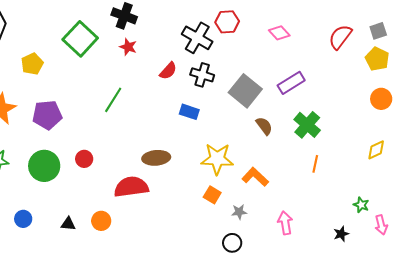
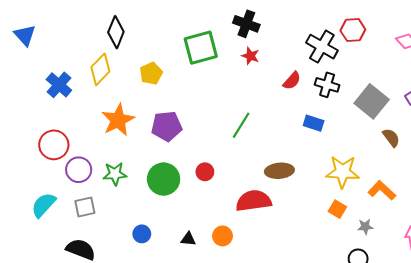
green square: (80, 39) -> (201, 48), turned 32
green line: (113, 100) -> (241, 125), moved

